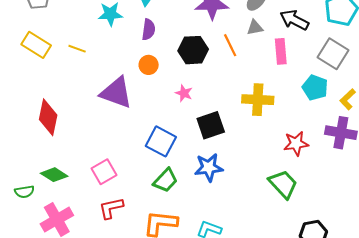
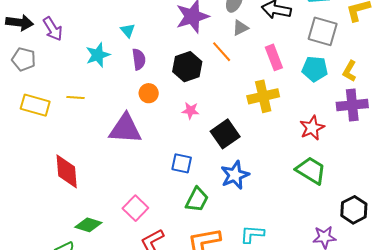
pink rectangle: (281, 51) -> (274, 57), moved
blue square: (161, 141) -> (182, 163), size x0.7

